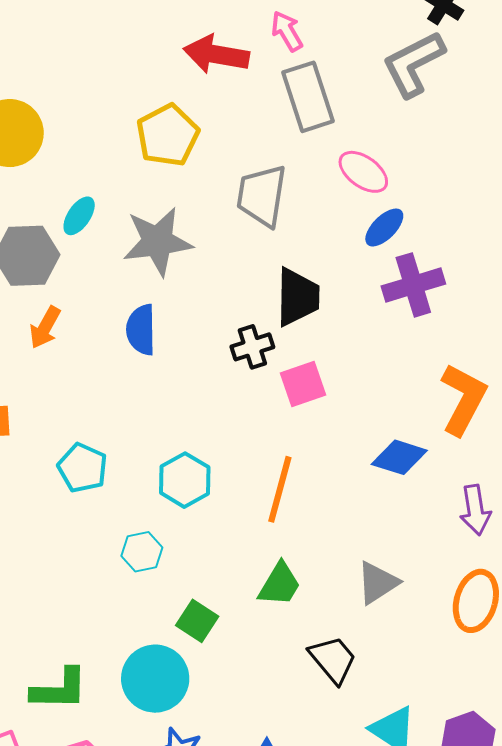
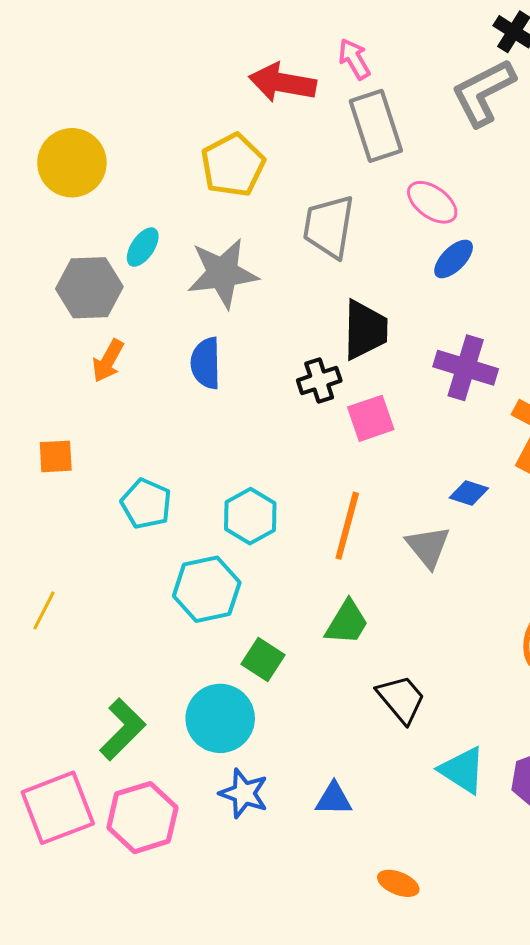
purple cross: (413, 285) -> (466, 368), moved, turned 34
blue diamond: (399, 457) -> (469, 493), size x0.7
cyan hexagon: (142, 552) -> (207, 589), size x1.6
gray triangle: (378, 583) -> (428, 547), moved, turned -36
green L-shape: (59, 689) -> (123, 729), turned -46

